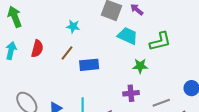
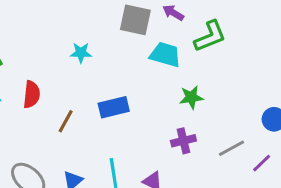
green L-shape: (160, 41) -> (210, 36), moved
brown line: (67, 53) -> (66, 121), moved

